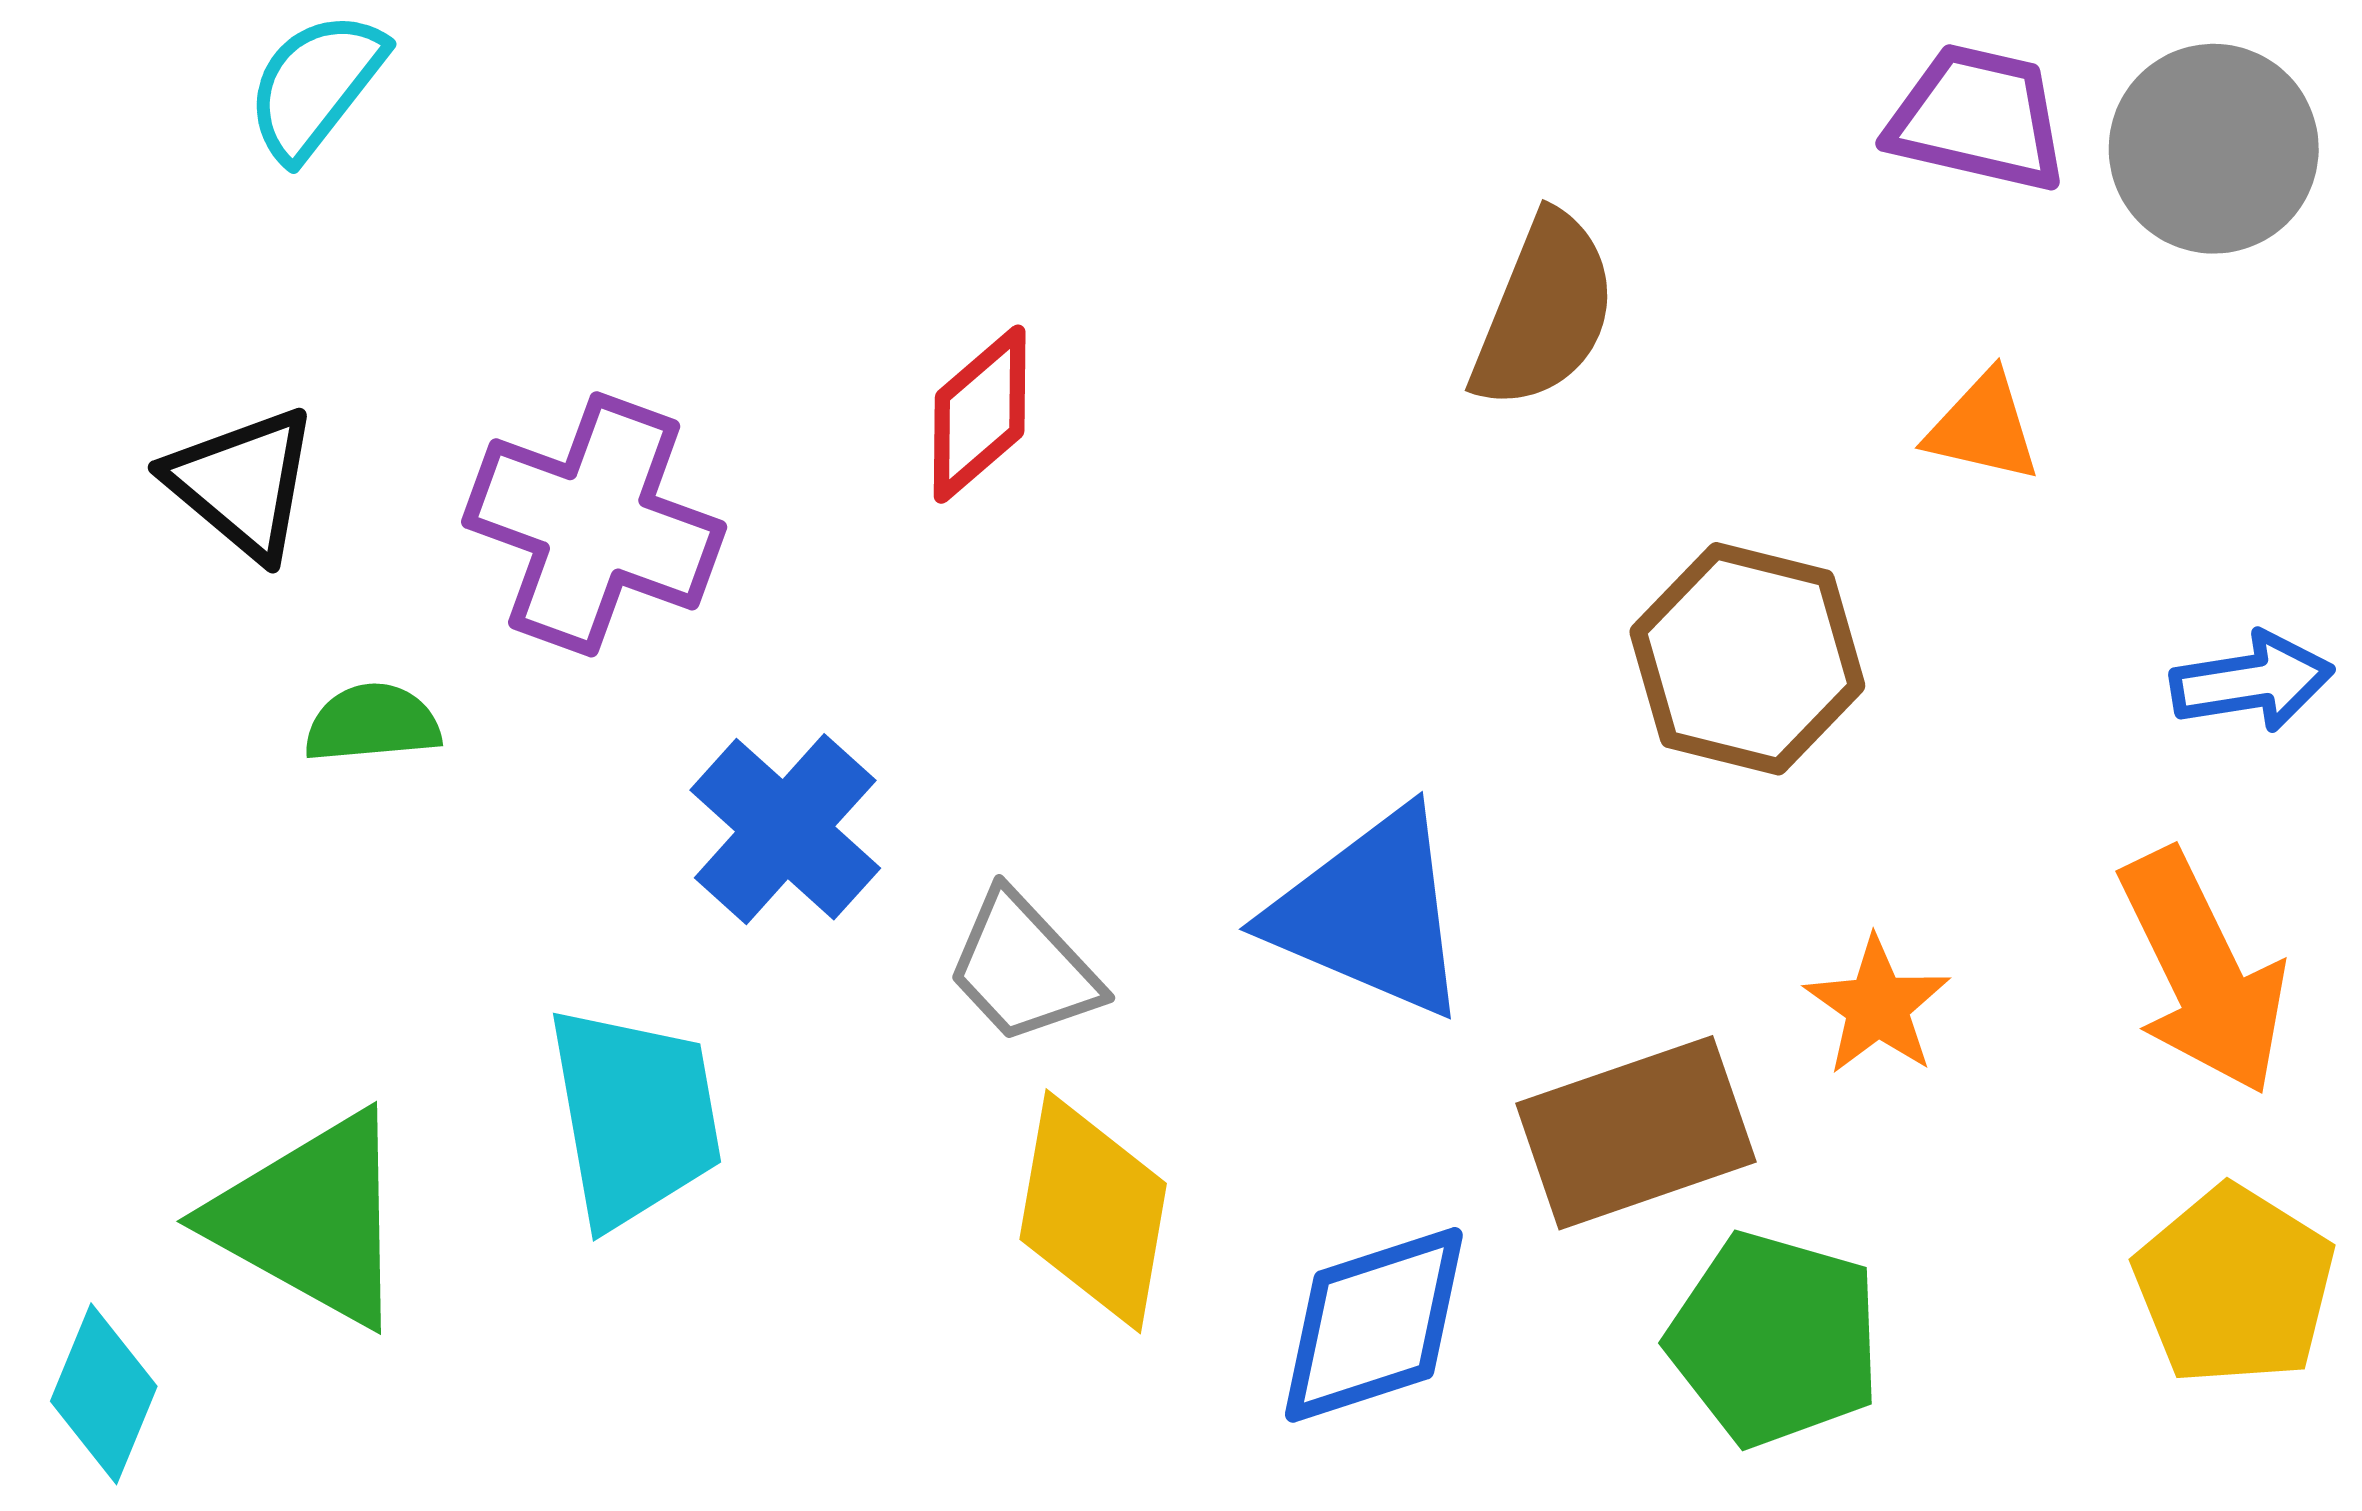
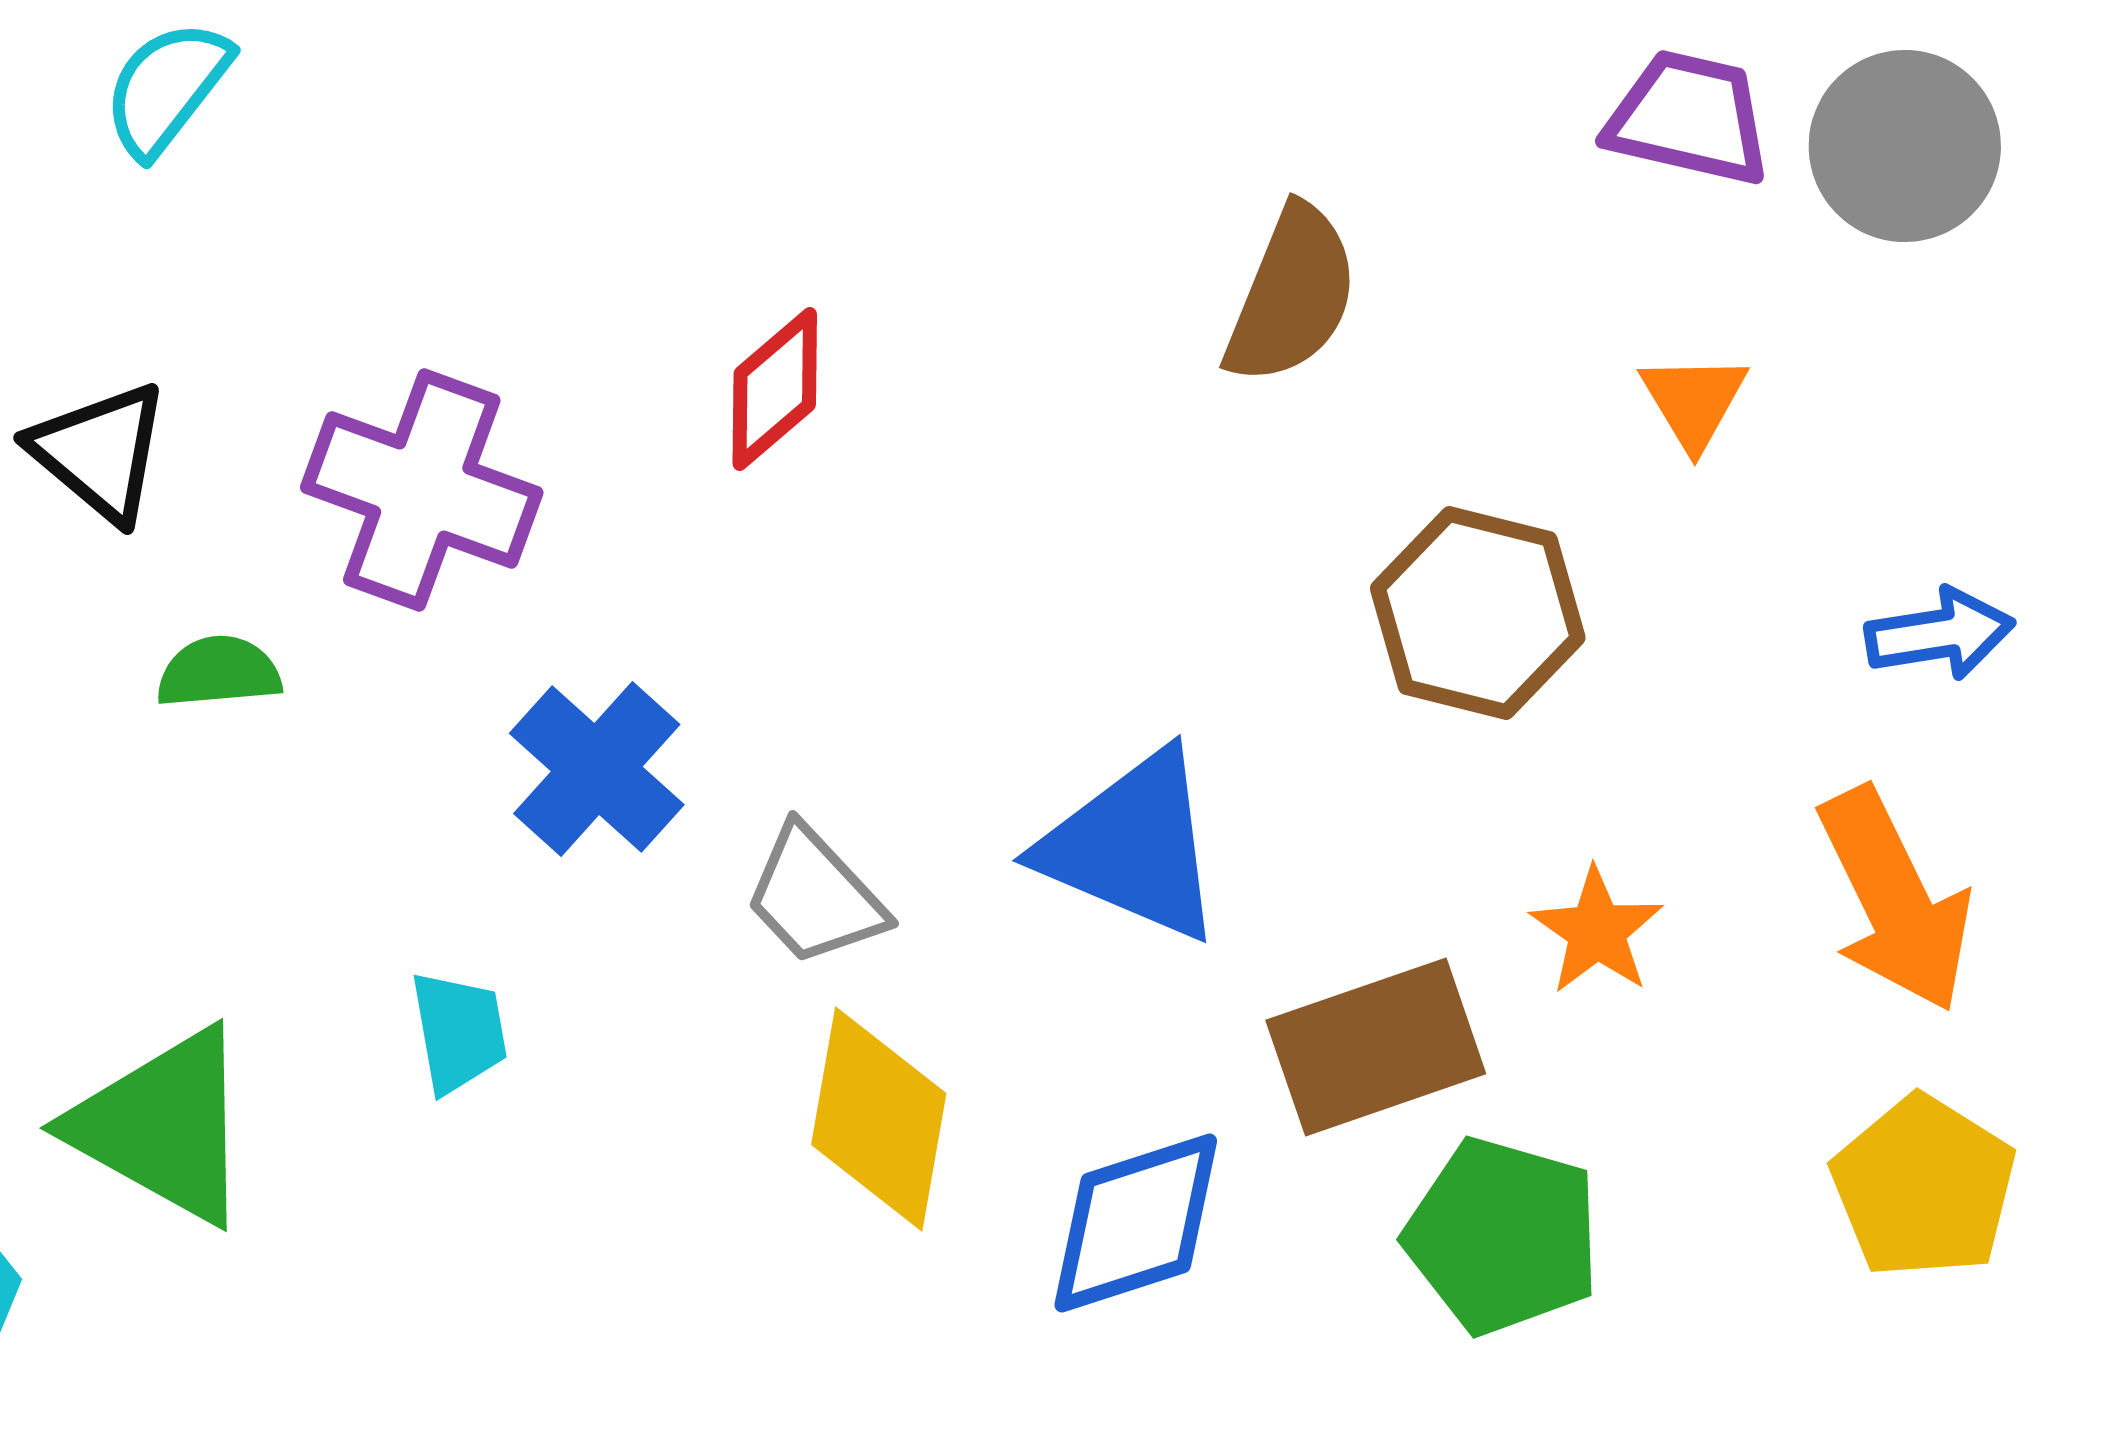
orange triangle: (1983, 427) -> (1694, 401), turned 46
cyan trapezoid: (635, 1116) -> (459, 1032), size x0.6

